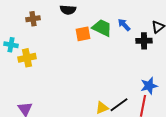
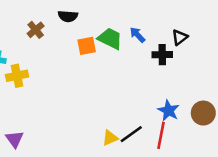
brown cross: (33, 19) -> (36, 30), moved, turned -32
blue star: (149, 86) -> (168, 111), turned -30

